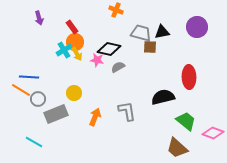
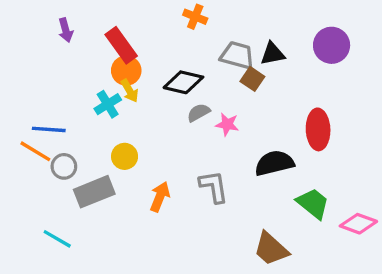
red rectangle: (72, 27) -> (121, 45), size x1.5
brown square: (150, 47) -> (252, 79), turned 32
cyan cross: (64, 50) -> (108, 104), moved
pink star: (97, 60) -> (227, 124), moved
brown trapezoid: (177, 148) -> (271, 249), moved

